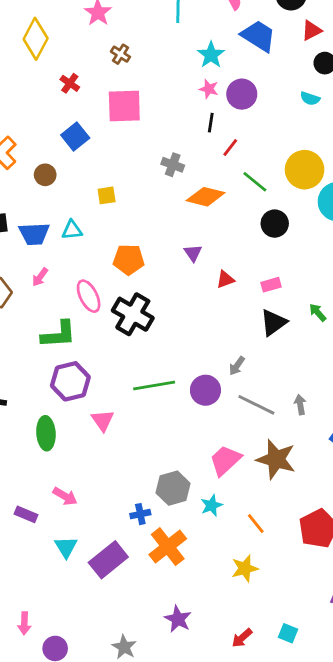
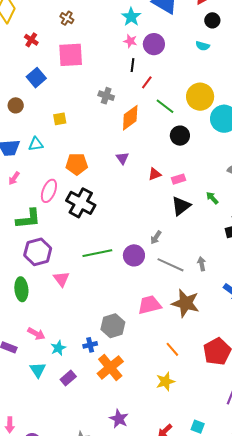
orange diamond: (206, 197) -> (130, 118), turned -48
red triangle: (225, 279) -> (155, 174), moved
pink ellipse: (89, 296) -> (49, 191), turned 50
pink trapezoid: (225, 460) -> (149, 305), turned 30
cyan star: (212, 505) -> (58, 348), moved
purple rectangle: (108, 560) -> (68, 378), size x0.6

